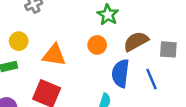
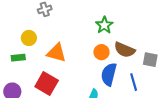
brown semicircle: (136, 41) -> (125, 50), turned -135
orange circle: (97, 45) -> (101, 52), moved

